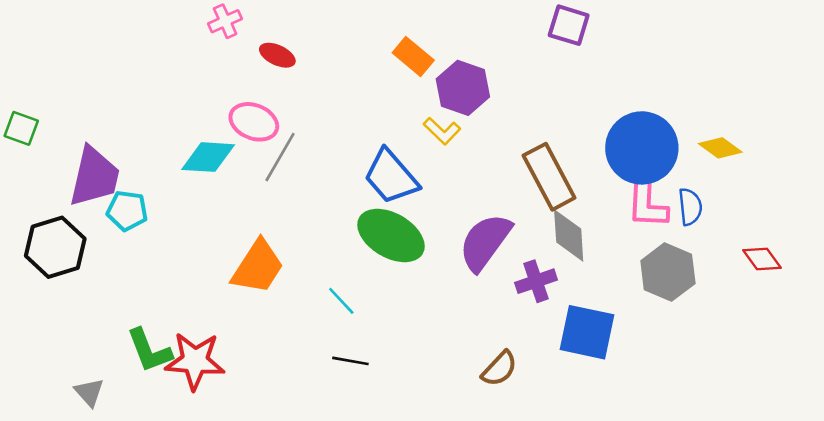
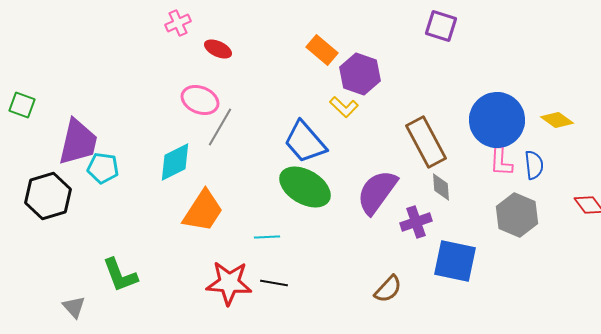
cyan diamond: (208, 157) -> (175, 162), moved, turned -30
pink L-shape: (647, 203) -> (501, 162), size x0.7
gray diamond: (569, 235) -> (441, 187), size x0.7
cyan line: (341, 301) -> (267, 237), turned -50
red star: (195, 361) -> (229, 283), moved

